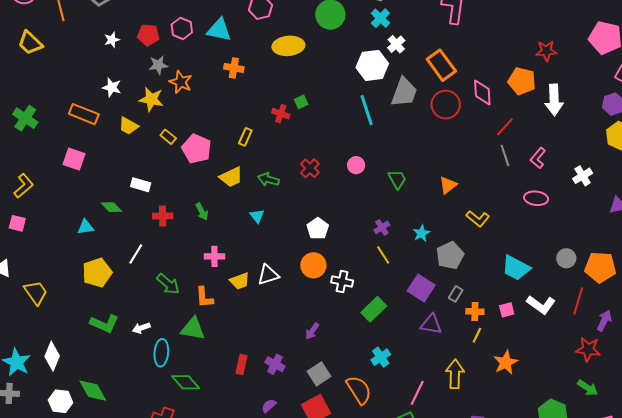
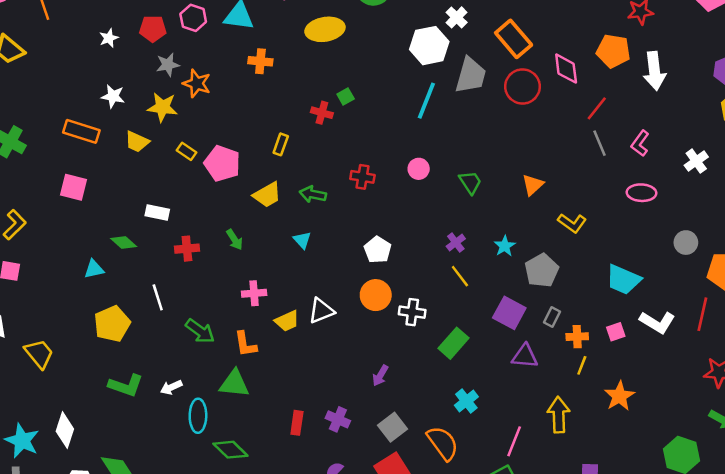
cyan line: (367, 110) -> (426, 101), turned 44
red cross: (310, 168) -> (362, 177), turned -30
white line: (136, 254) -> (158, 297), turned -45
gray circle: (566, 258) -> (686, 243), moved

